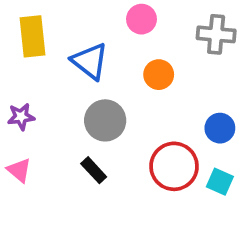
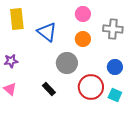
pink circle: (141, 19) -> (83, 14), moved
gray cross: (216, 34) -> (113, 29), moved
gray circle: (105, 120) -> (67, 63), moved

